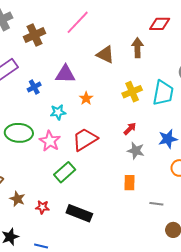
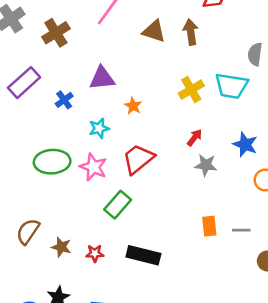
brown triangle: (105, 54) -> (154, 31), moved
cyan trapezoid: (163, 93) -> (231, 86), turned 96
blue star: (168, 139) -> (245, 144), turned -30
orange rectangle: (130, 183) -> (209, 226), moved

